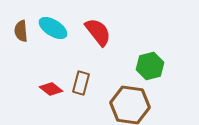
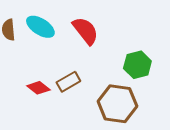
brown rectangle: (81, 83) -> (68, 82), turned 45

